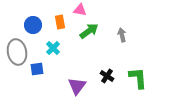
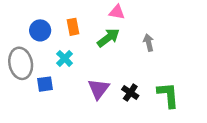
pink triangle: (80, 10) -> (117, 12), moved
purple triangle: (77, 86) -> (99, 89), moved

